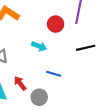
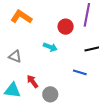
blue line: (54, 74) -> (80, 72), moved

